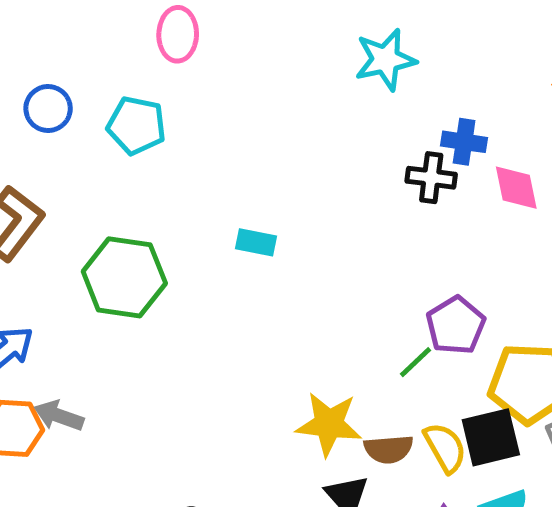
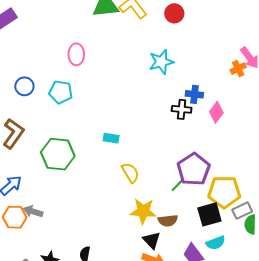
pink diamond: (516, 188) -> (216, 112), turned 50
purple pentagon: (456, 325) -> (194, 169), size x1.4
yellow semicircle: (445, 448) -> (130, 173), moved

